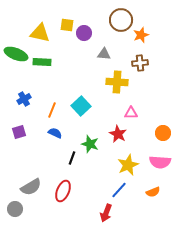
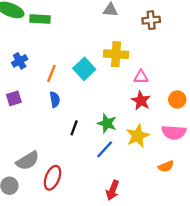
yellow cross: (117, 82) -> (116, 54), moved
blue semicircle: (55, 133) -> (55, 100), turned 56
red star: (118, 134) -> (141, 101), moved
green star: (90, 144) -> (107, 123), moved
blue line: (119, 190) -> (105, 149), moved
red ellipse: (63, 191) -> (52, 178), moved

